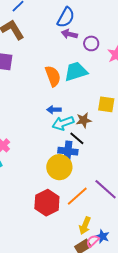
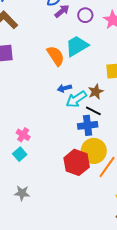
purple arrow: (69, 34) -> (62, 11), turned 140
yellow circle: (59, 167) -> (94, 151), moved
red hexagon: (47, 203) -> (77, 162), moved

